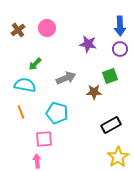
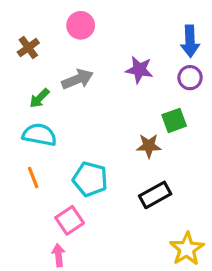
pink circle: (47, 28) -> (81, 25), moved
green arrow: (35, 64) -> (39, 98), moved
gray arrow: (66, 78) -> (77, 79), moved
black rectangle: (111, 125) -> (155, 195), moved
pink square: (44, 139) -> (70, 220), turned -30

